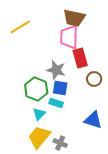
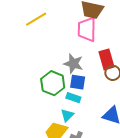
red rectangle: (80, 58) -> (106, 59), moved
cyan triangle: (39, 114) -> (67, 115), moved

